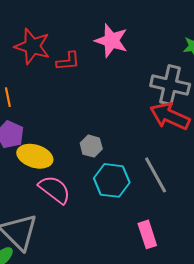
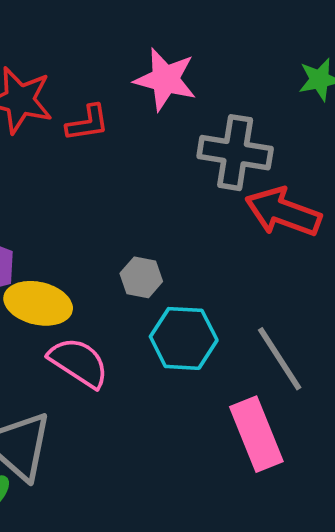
gray cross: (170, 85) -> (235, 153), moved
gray line: (156, 175) -> (280, 359), moved
pink rectangle: (147, 234) -> (256, 434), size x1.4

